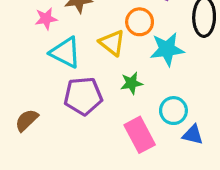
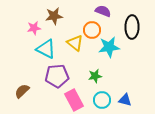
green star: (132, 83) -> (95, 76), moved
cyan circle: (173, 111) -> (102, 100), moved
pink rectangle: (140, 135) -> (74, 100), moved

